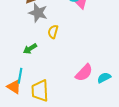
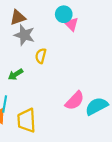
cyan semicircle: (104, 78) -> (97, 106), size x1.5

